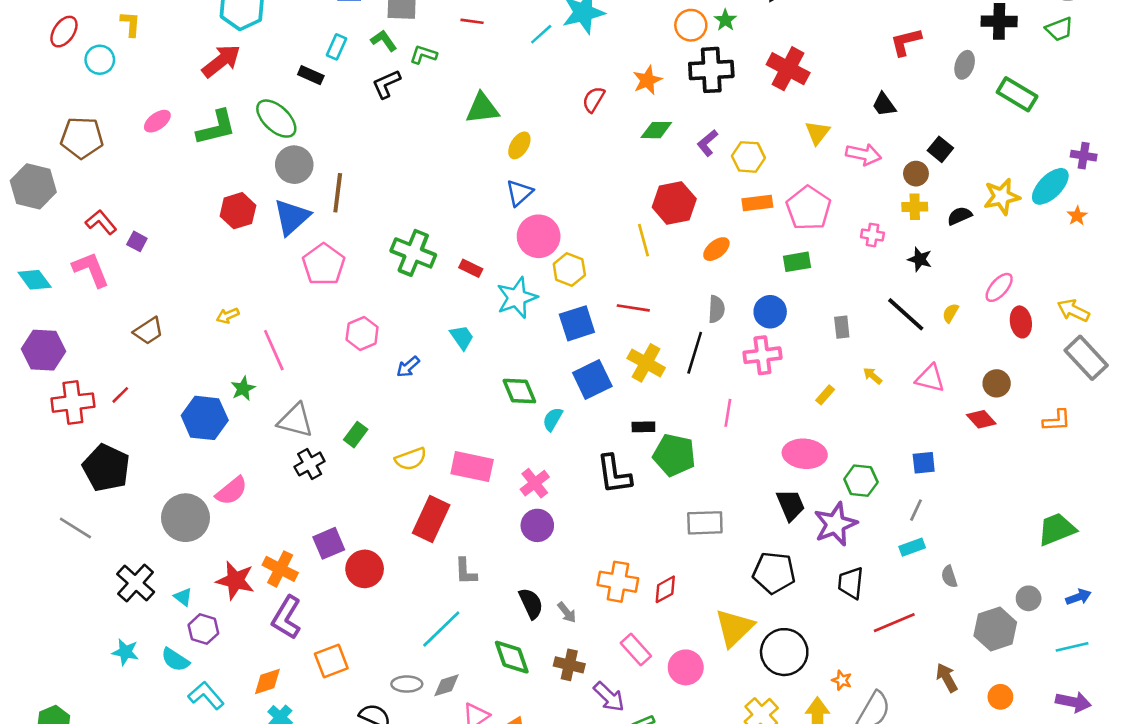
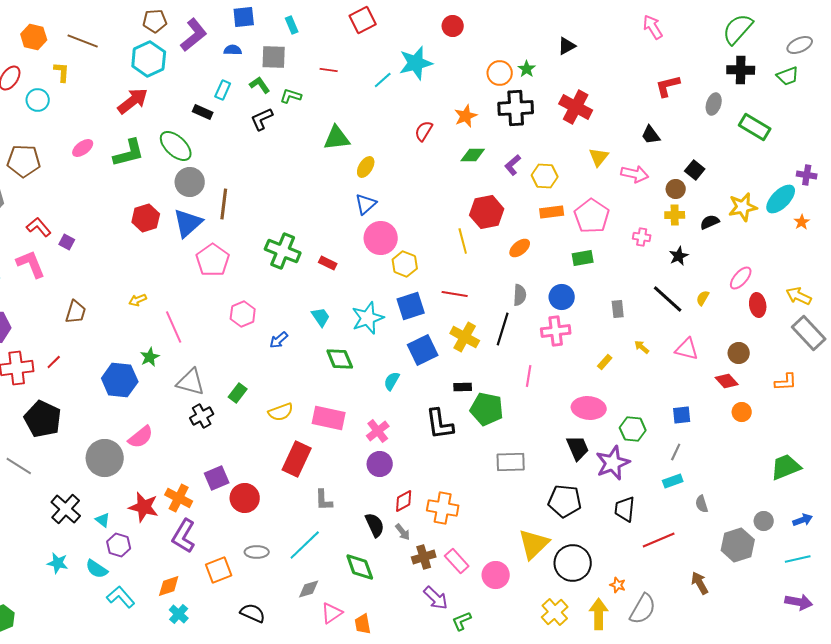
black star: (920, 259) -> (679, 256), turned 30
cyan star: (517, 298) -> (368, 318), moved
brown trapezoid: (148, 331) -> (76, 312), turned -40
green diamond: (519, 391) -> (340, 359), moved
red diamond: (665, 589) -> (404, 501), moved
brown cross: (569, 665) -> (424, 557), moved, turned -30
gray ellipse: (407, 684) -> (257, 552), moved
orange circle: (1000, 697) -> (742, 412), moved

